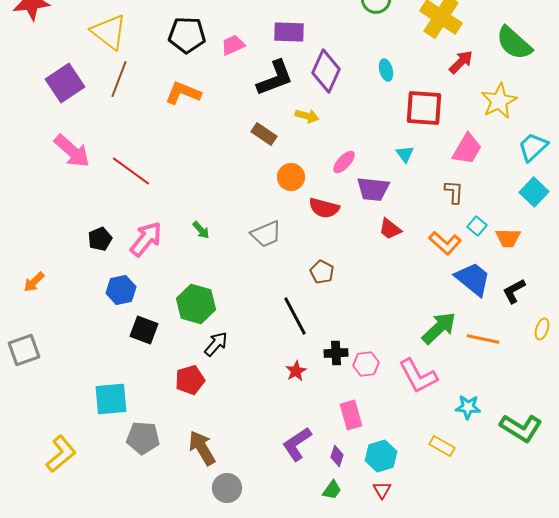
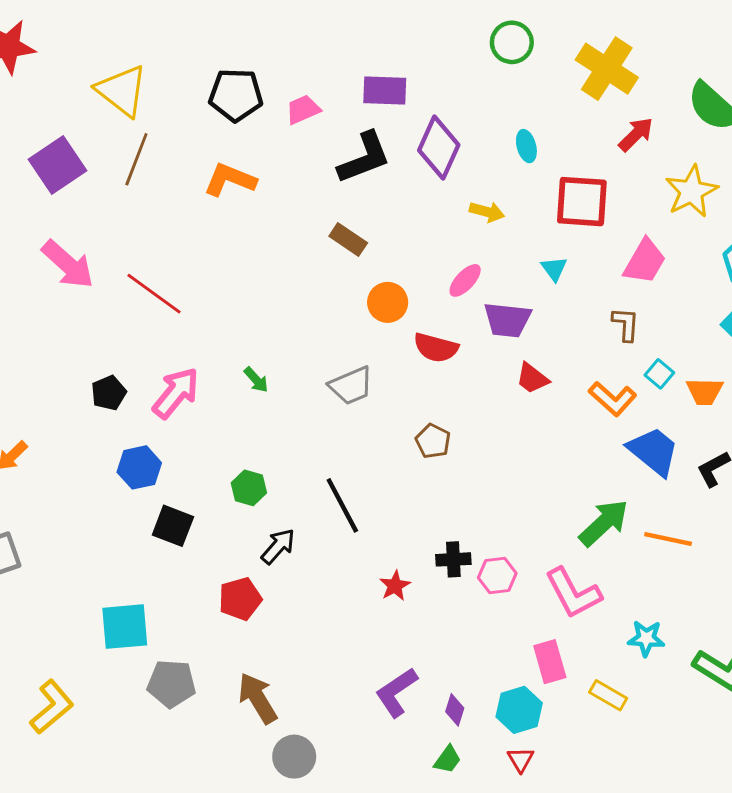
yellow arrow: (307, 116) -> (487, 212), moved
green hexagon: (196, 304) -> (249, 488), size x0.6
black line: (295, 316) -> (342, 505), moved
pink rectangle: (351, 415) -> (550, 662), moved

